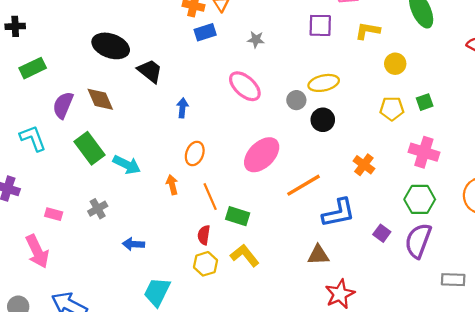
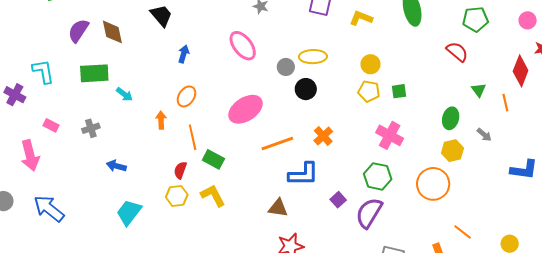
yellow circle: (395, 64) -> (371, 64), moved
cyan L-shape: (33, 138) -> (43, 71), moved
green rectangle: (89, 148) -> (94, 73), turned -68
cyan arrow: (127, 165) -> (124, 94), size x0.7
orange cross: (364, 165) -> (323, 136), moved

